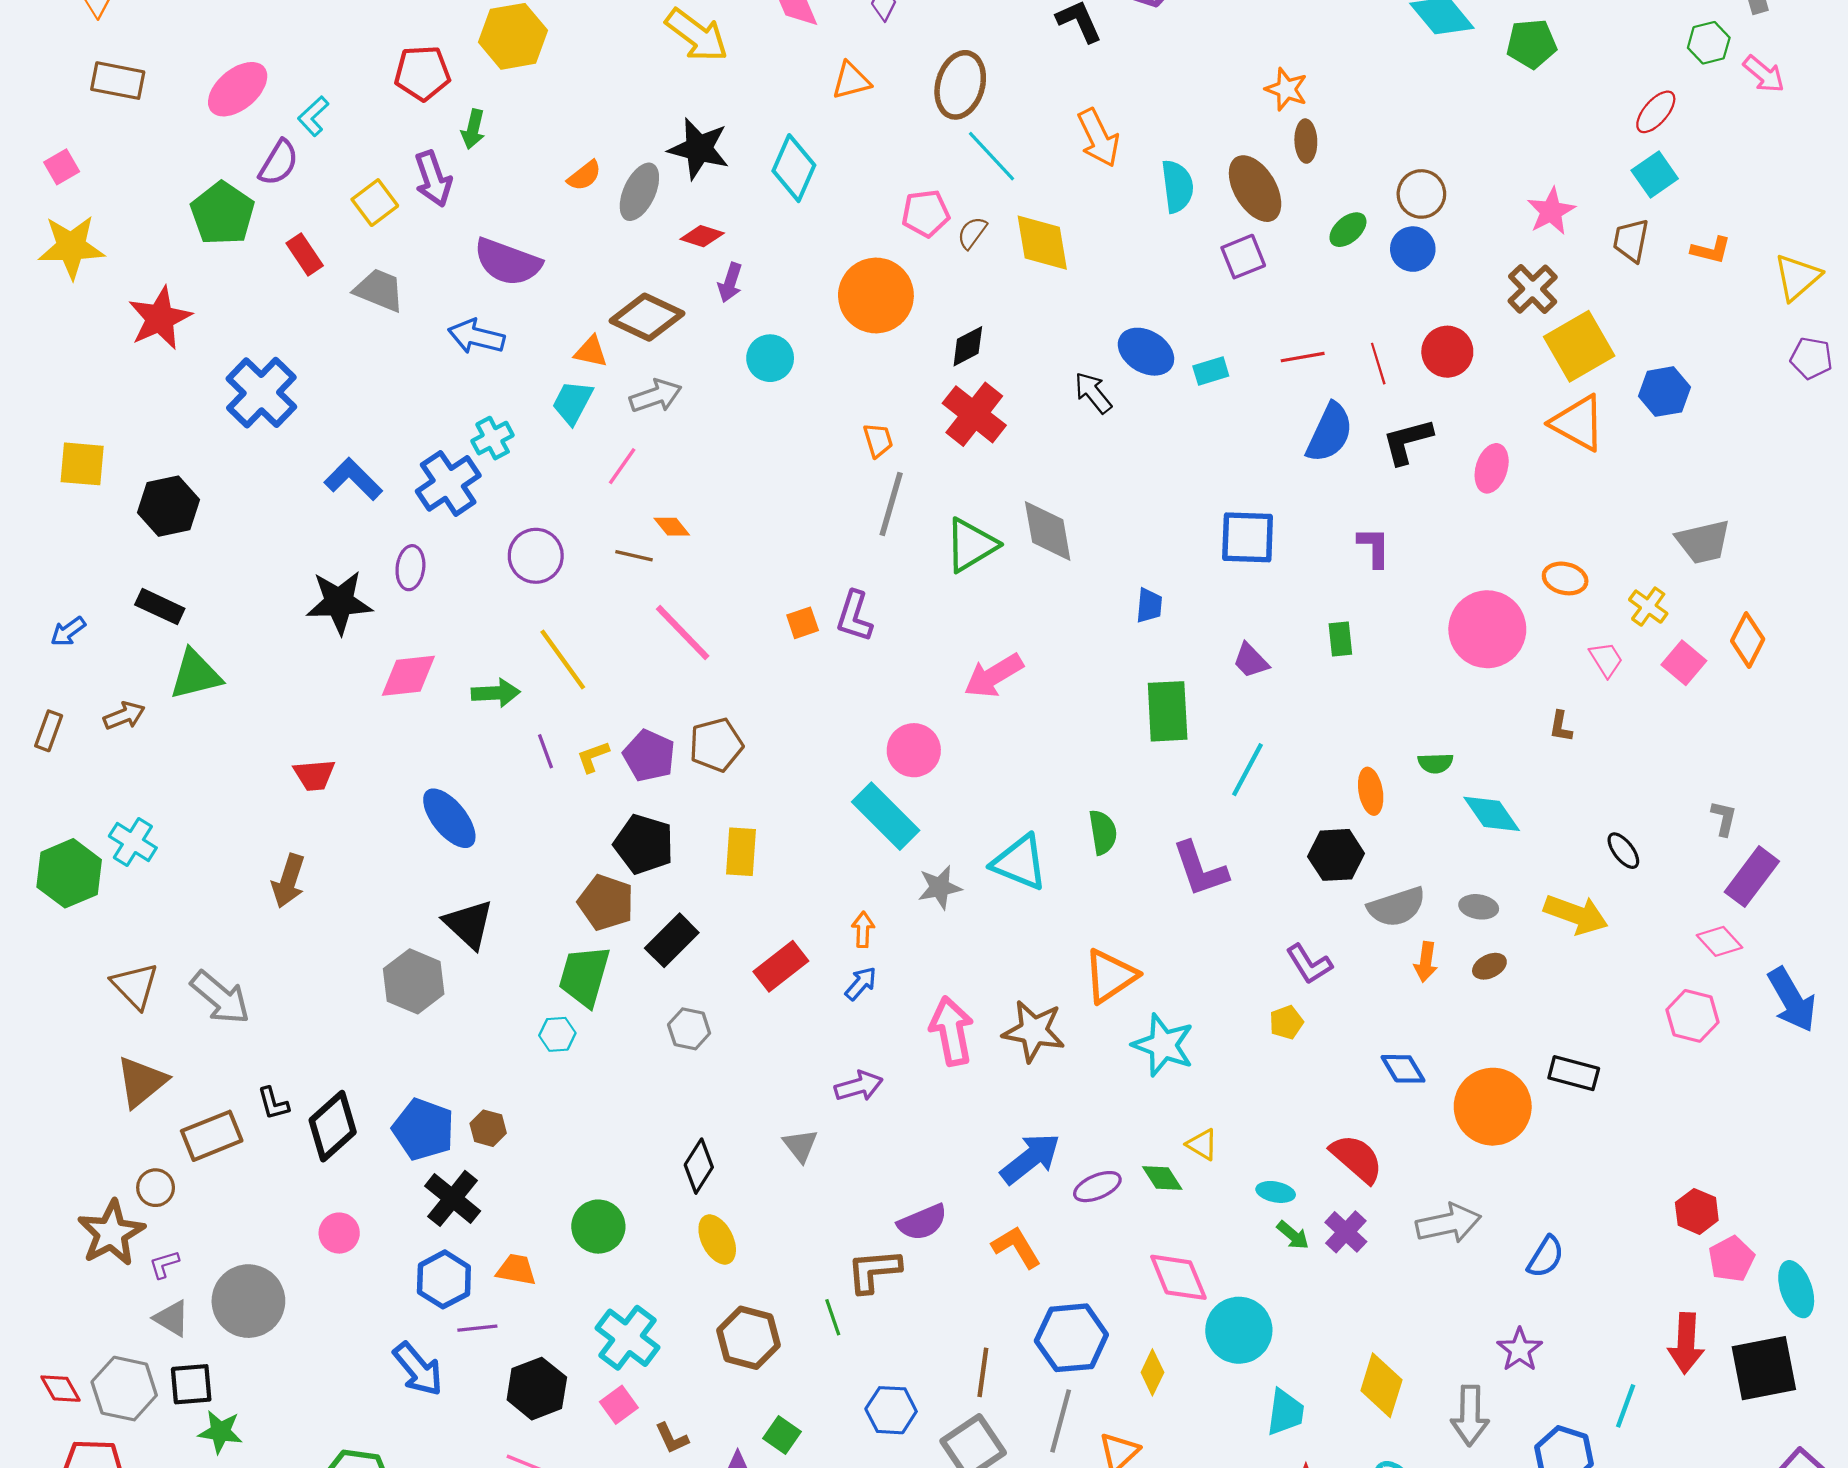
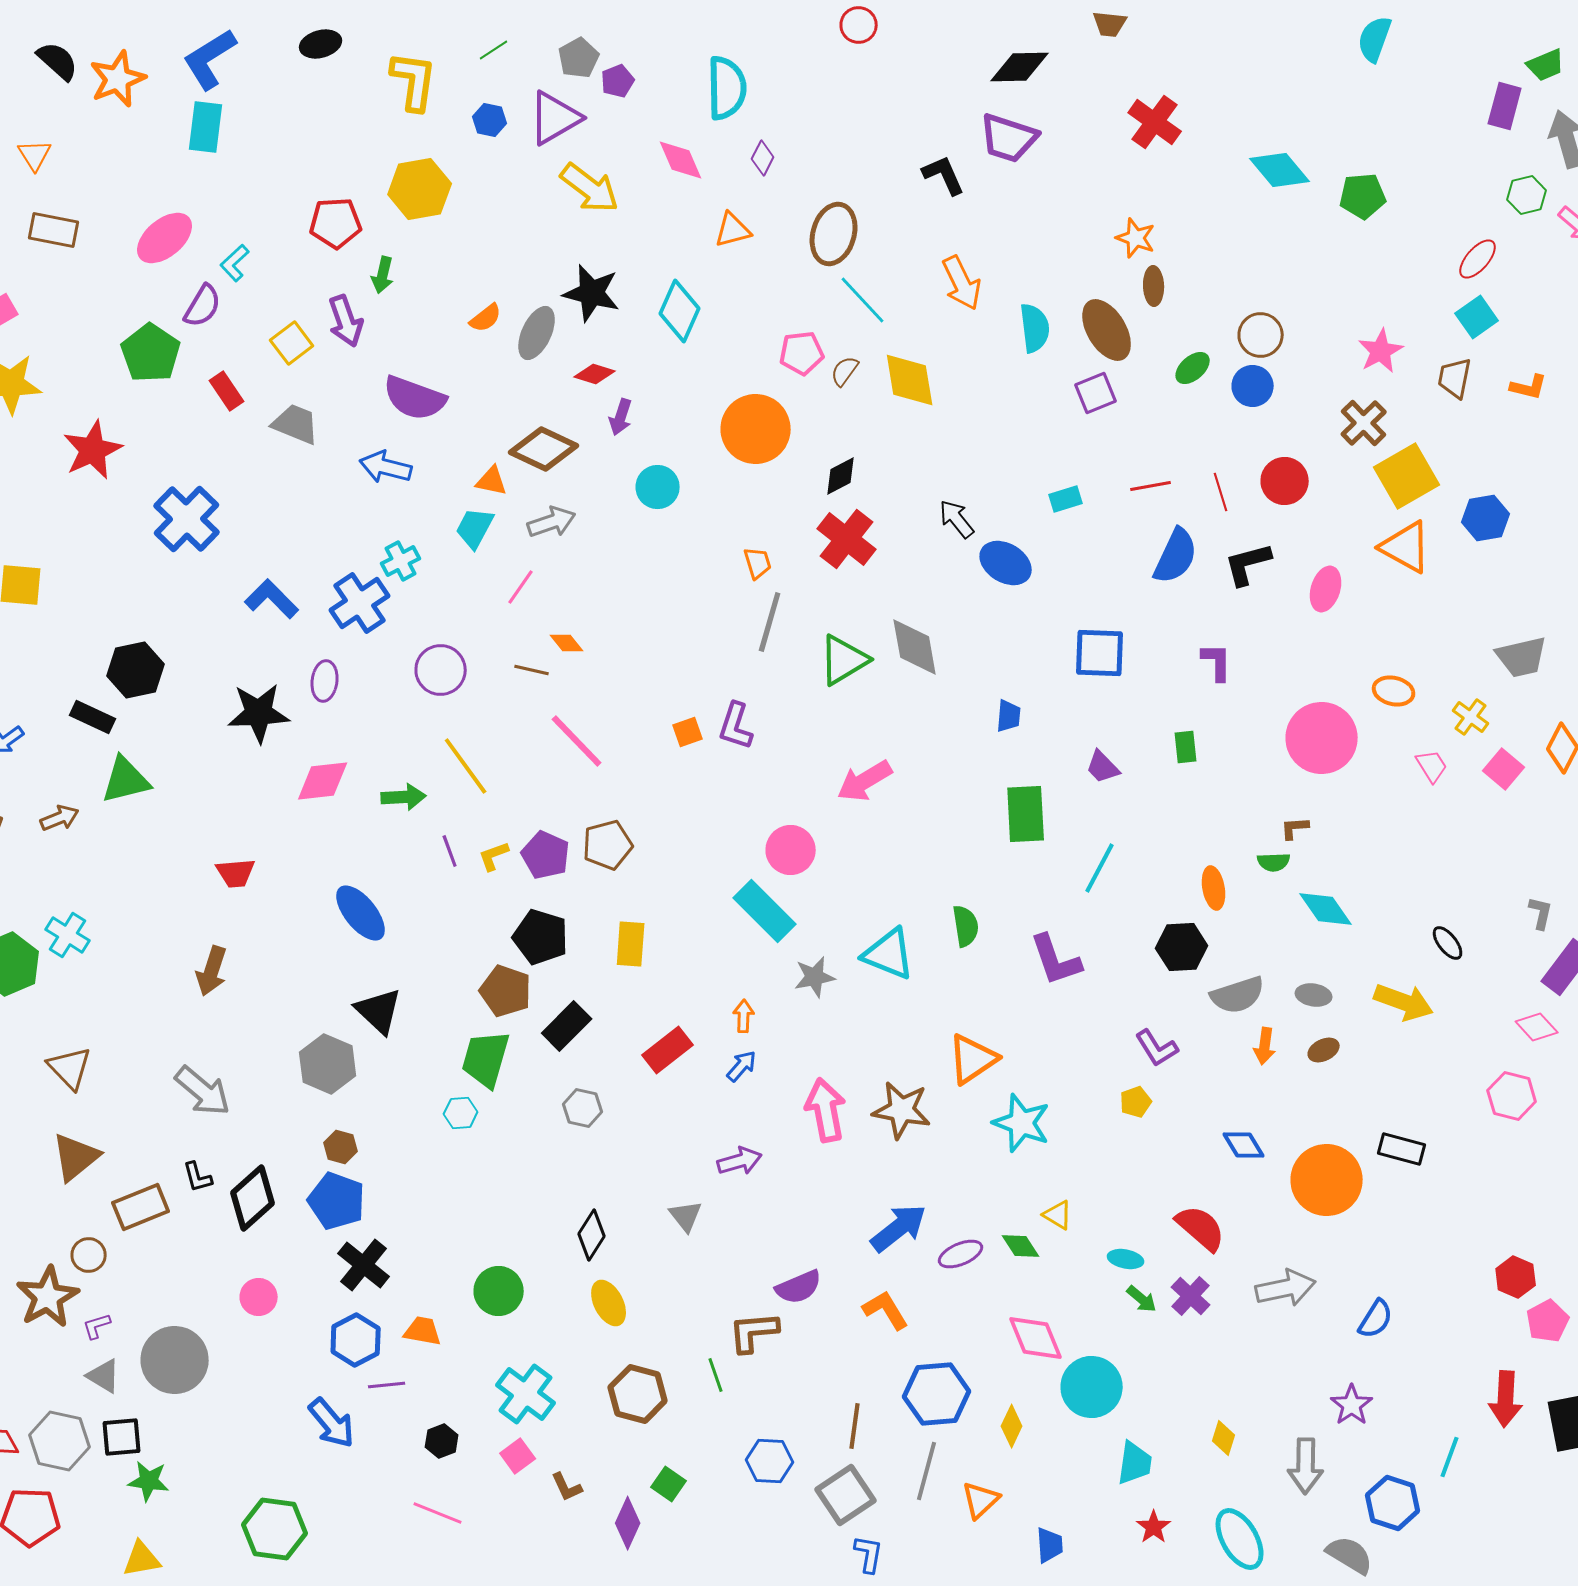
blue ellipse: (1146, 352) -> (1006, 563), moved
black hexagon: (168, 506) -> (136, 670), moved
brown L-shape: (1561, 726) -> (1295, 828), moved, turned 76
gray arrow: (220, 998) -> (203, 1091), moved
brown hexagon: (488, 1128) -> (341, 1147), moved
yellow diamond: (1381, 1385) -> (1224, 1438), size x0.6
black hexagon: (537, 1389) -> (442, 1441), size x0.6

